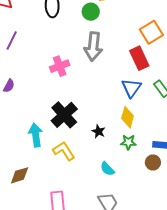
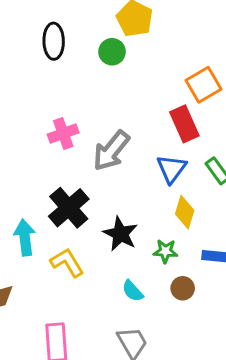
gray arrow: (93, 47) -> (111, 151), moved, turned 32
yellow diamond: (128, 117) -> (185, 212), moved
black star: (99, 131) -> (120, 234), size x1.6
brown circle: (153, 162) -> (183, 288), moved

